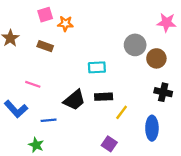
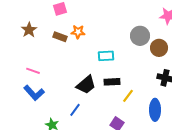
orange star: (65, 24) -> (78, 32), moved
pink line: (33, 84) -> (33, 71), moved
blue line: (49, 120) -> (75, 110), moved, turned -48

